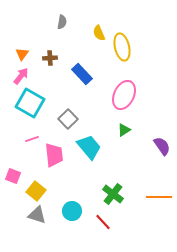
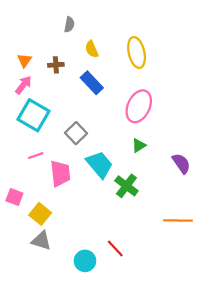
yellow semicircle: (99, 33) -> (92, 49), moved
green cross: (113, 194) -> (126, 186), moved
cyan circle: (72, 211) -> (85, 261), moved

